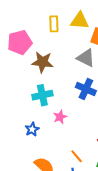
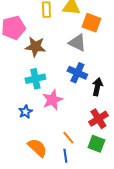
pink star: (60, 117) -> (52, 100), size x1.5

